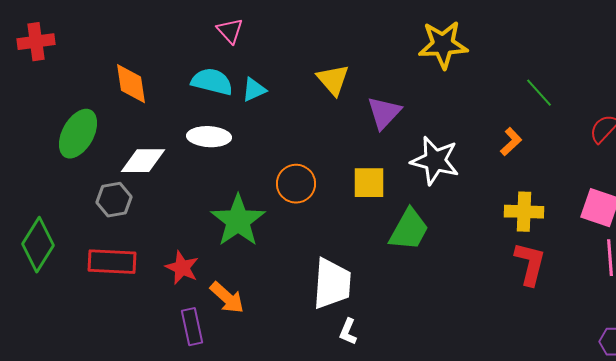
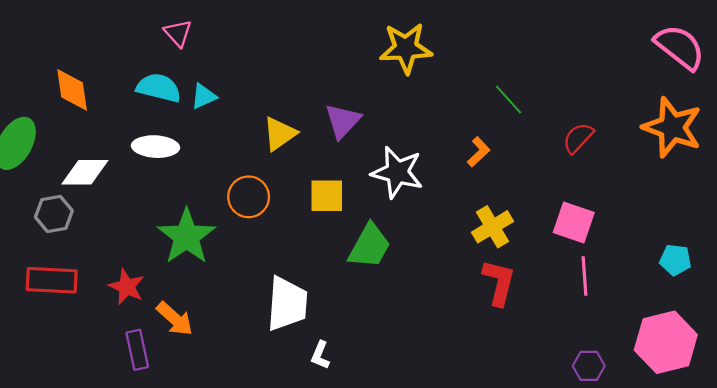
yellow triangle: (333, 80) -> (280, 134), moved, turned 36
yellow cross: (524, 212) -> (492, 227), turned -33
white L-shape: (348, 332) -> (320, 355), moved

